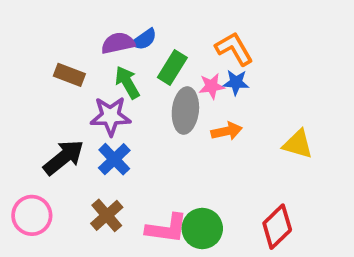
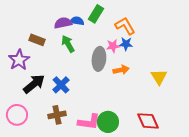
blue semicircle: (144, 39) -> (77, 21), turned -136
green rectangle: (172, 67) -> (96, 14), moved
purple star: (110, 116) -> (19, 60), moved, turned -30
yellow triangle: (298, 144) -> (159, 77), turned 42
brown cross: (107, 215) -> (57, 115), turned 30
red diamond: (277, 227) -> (148, 121), turned -70

